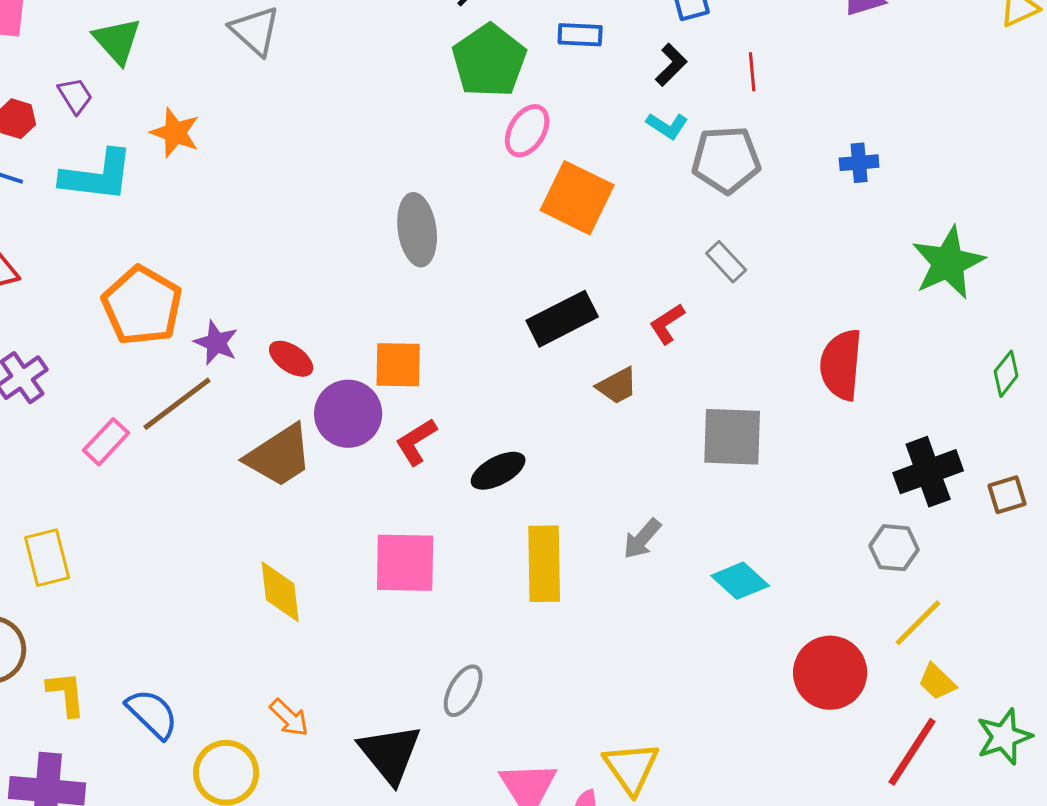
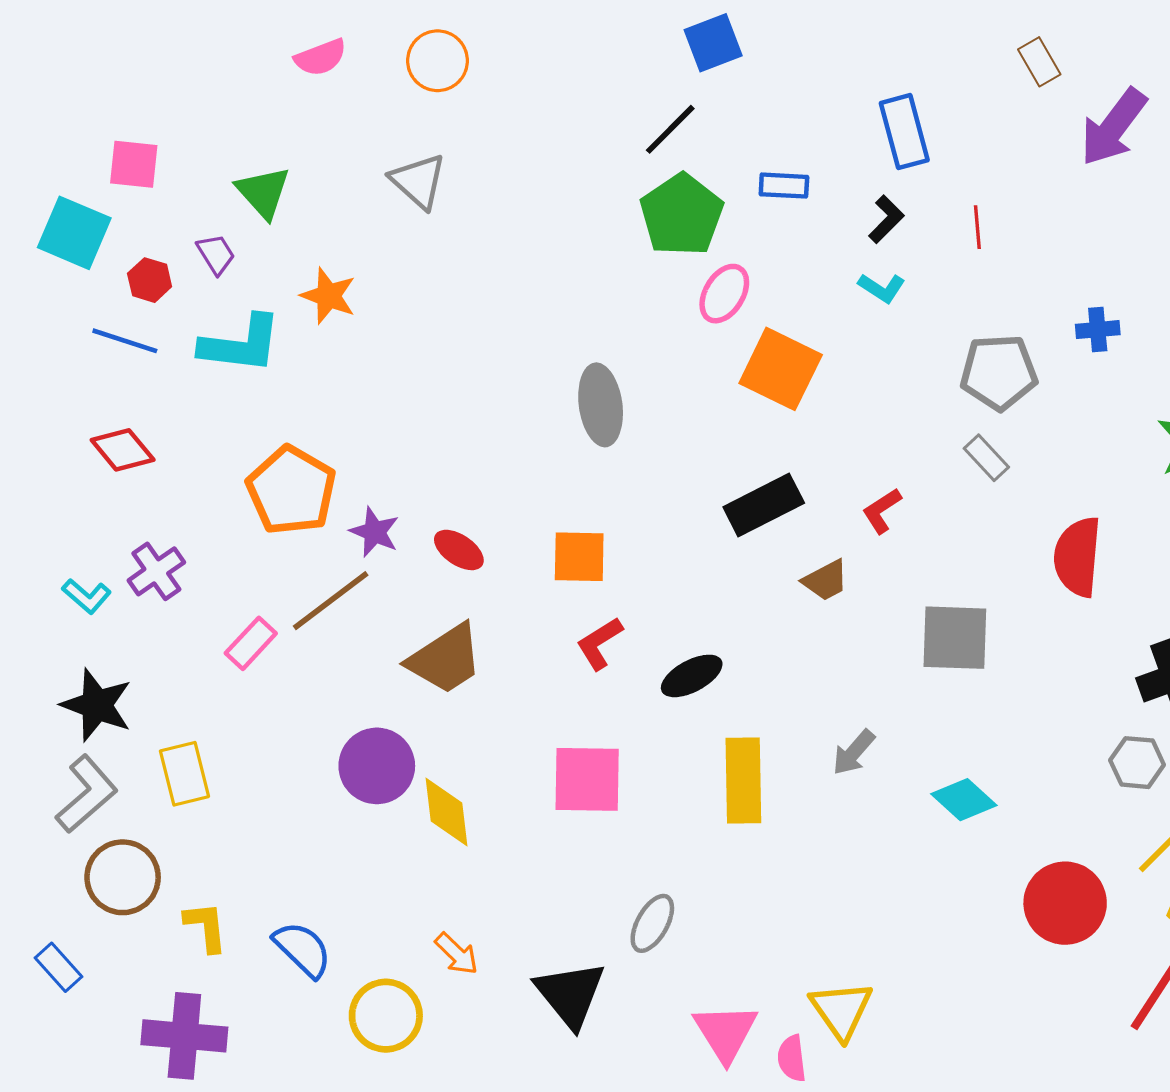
gray pentagon: (726, 160) -> (999, 372), moved
gray rectangle: (726, 262) -> (986, 458), moved
purple circle: (348, 414) -> (377, 766), moved

